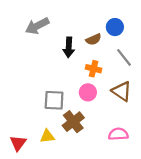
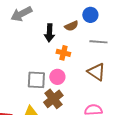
gray line: (124, 57) -> (98, 42), turned -48
orange cross: (94, 69) -> (63, 53), moved
pink circle: (88, 92) -> (57, 77), moved

